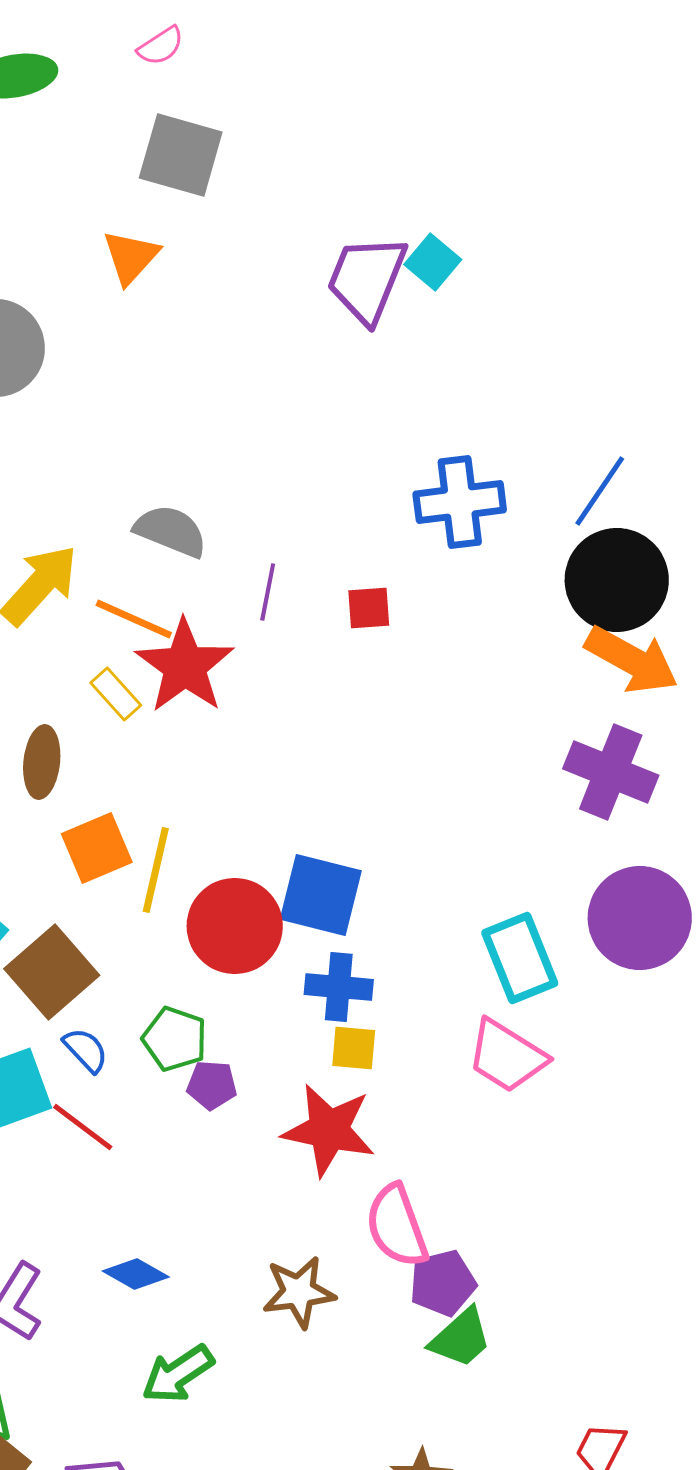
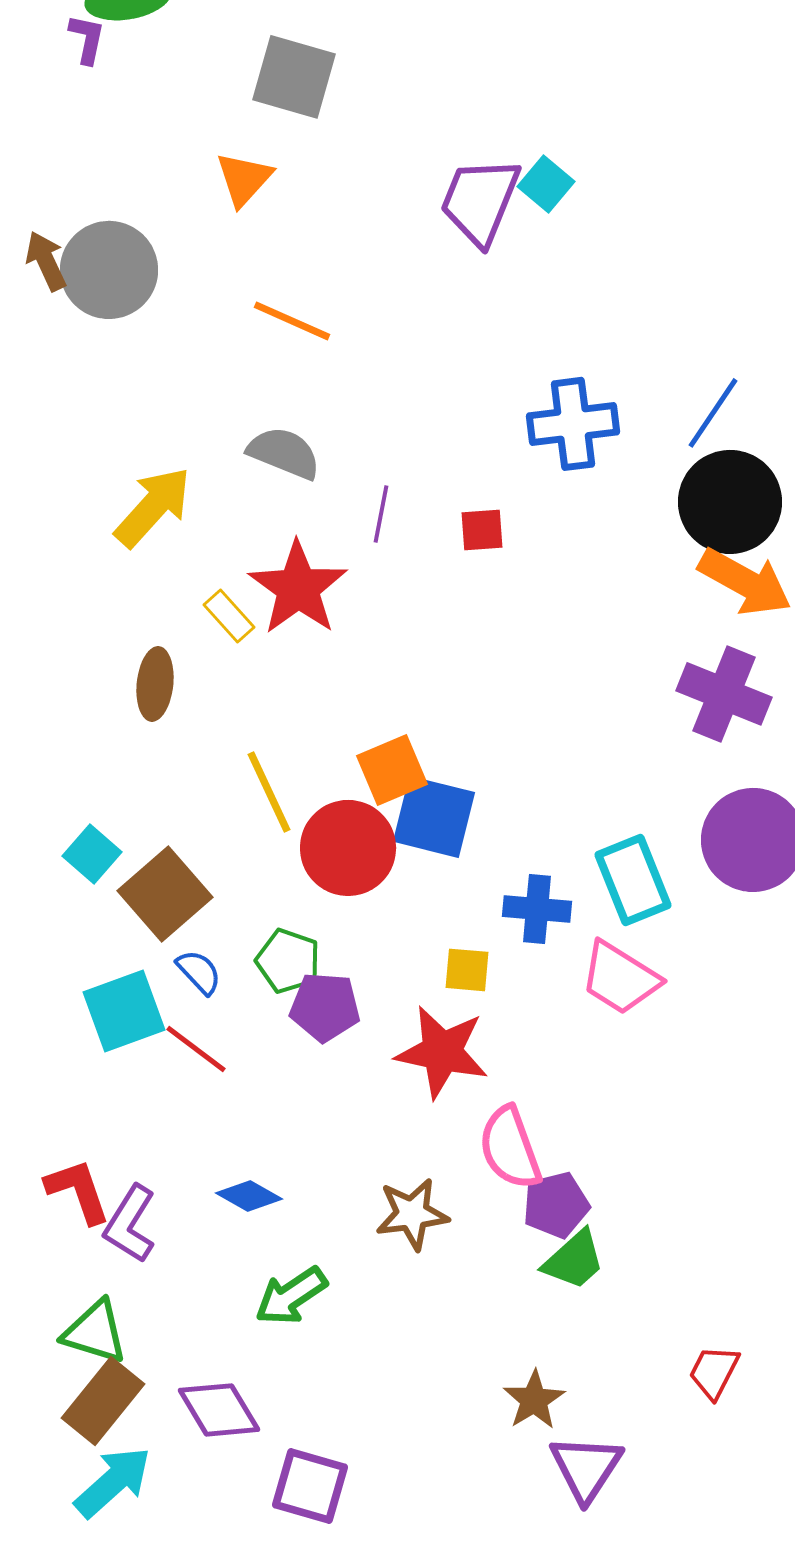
orange line: (134, 619) -> (292, 321), moved
orange square: (97, 848) -> (392, 770), moved
yellow line: (156, 870) -> (269, 792), turned -38
blue cross: (339, 987) -> (537, 909), moved
purple pentagon: (212, 1085) -> (325, 1007), size x1.4

